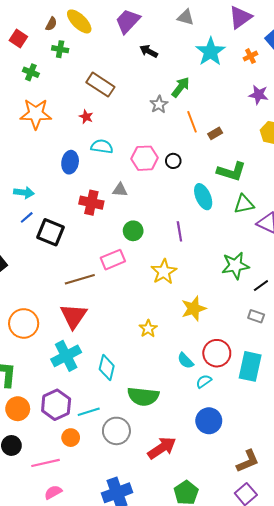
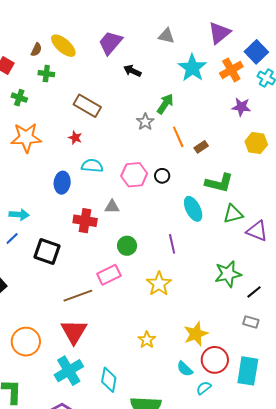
orange cross: (250, 56) -> (231, 70), size x1.6
blue line: (27, 217) -> (12, 239), moved
yellow star: (194, 309) -> (196, 334), moved

